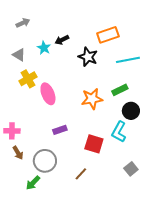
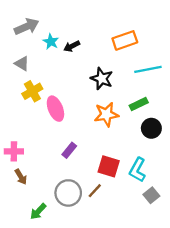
gray arrow: (23, 23) -> (27, 27), size x1.5
cyan star: (44, 48) -> (51, 42), moved
black star: (88, 57) -> (102, 79), moved
purple rectangle: (60, 130) -> (69, 150), turned -32
cyan L-shape: (119, 132) -> (138, 170), moved
gray circle: (45, 161) -> (68, 193), moved
brown line: (81, 174) -> (95, 191), moved

